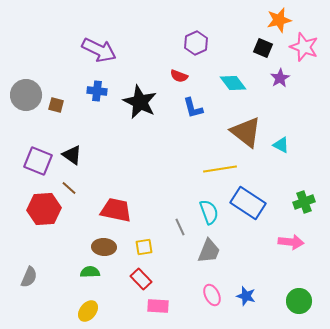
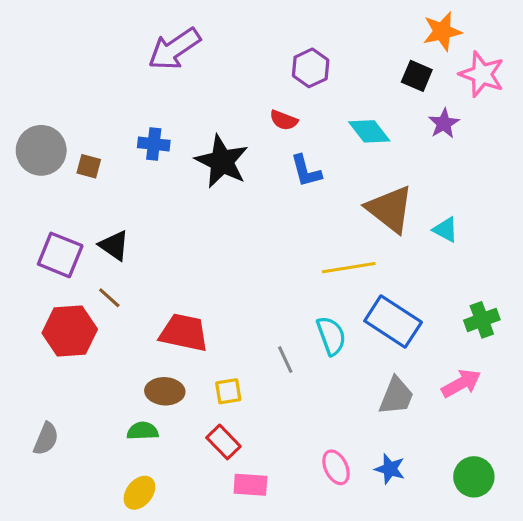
purple arrow: (99, 50) -> (174, 49), moved, turned 120
pink arrow: (291, 242) -> (461, 383), turned -35
gray trapezoid: (209, 251) -> (396, 396), moved

